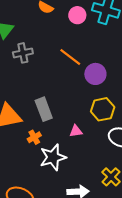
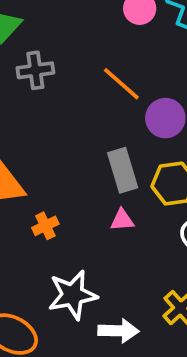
gray rectangle: (44, 109) -> (123, 170), moved
white star: (53, 157) -> (73, 295), moved

